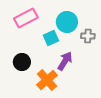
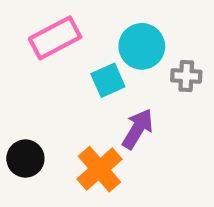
black circle: (22, 62) -> (25, 159), moved

